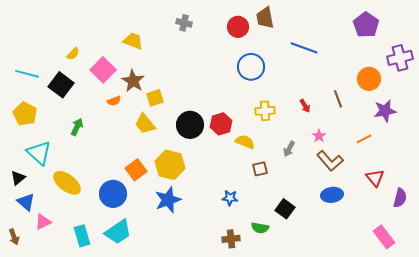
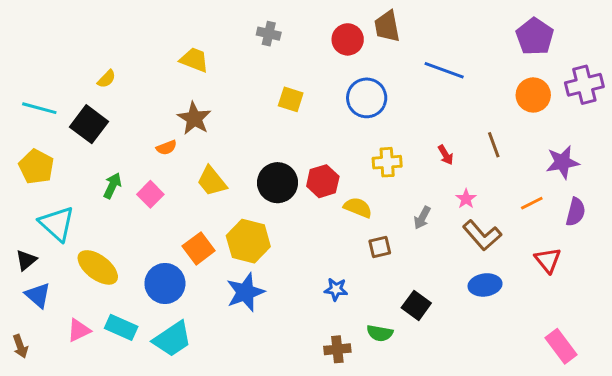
pink square: (103, 70) -> (150, 194), moved, size x0.7
orange circle: (369, 79) -> (533, 95), moved
yellow square: (155, 98) -> (291, 99), moved, turned 36
purple semicircle: (400, 198) -> (576, 212), moved
pink triangle: (43, 222) -> (79, 330), moved
cyan rectangle: (82, 236) -> (121, 327), moved, turned -50

